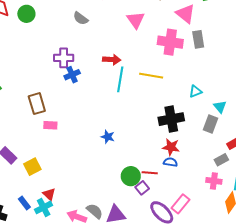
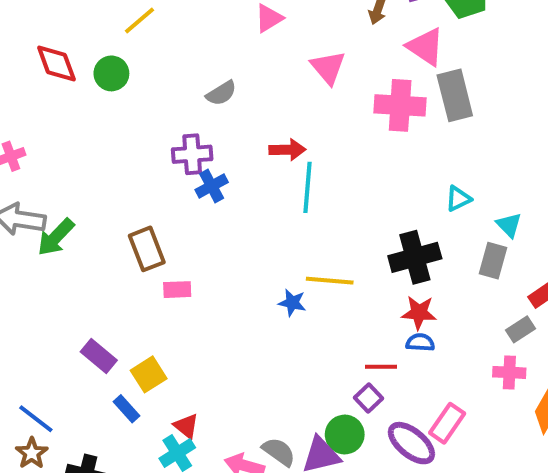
gray semicircle: (81, 18) -> (221, 93), moved, turned -63
gray rectangle: (198, 39) -> (455, 95), size x1.4
yellow line: (151, 76) -> (330, 281), moved
green circle: (131, 176) -> (345, 435), moved
blue rectangle: (24, 203) -> (127, 409), moved

